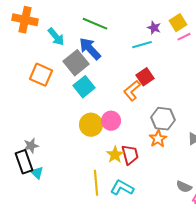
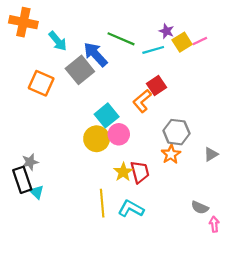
yellow square: (178, 23) -> (182, 42), moved
green line: (95, 24) -> (121, 39), moved
cyan square: (84, 87) -> (107, 115), moved

